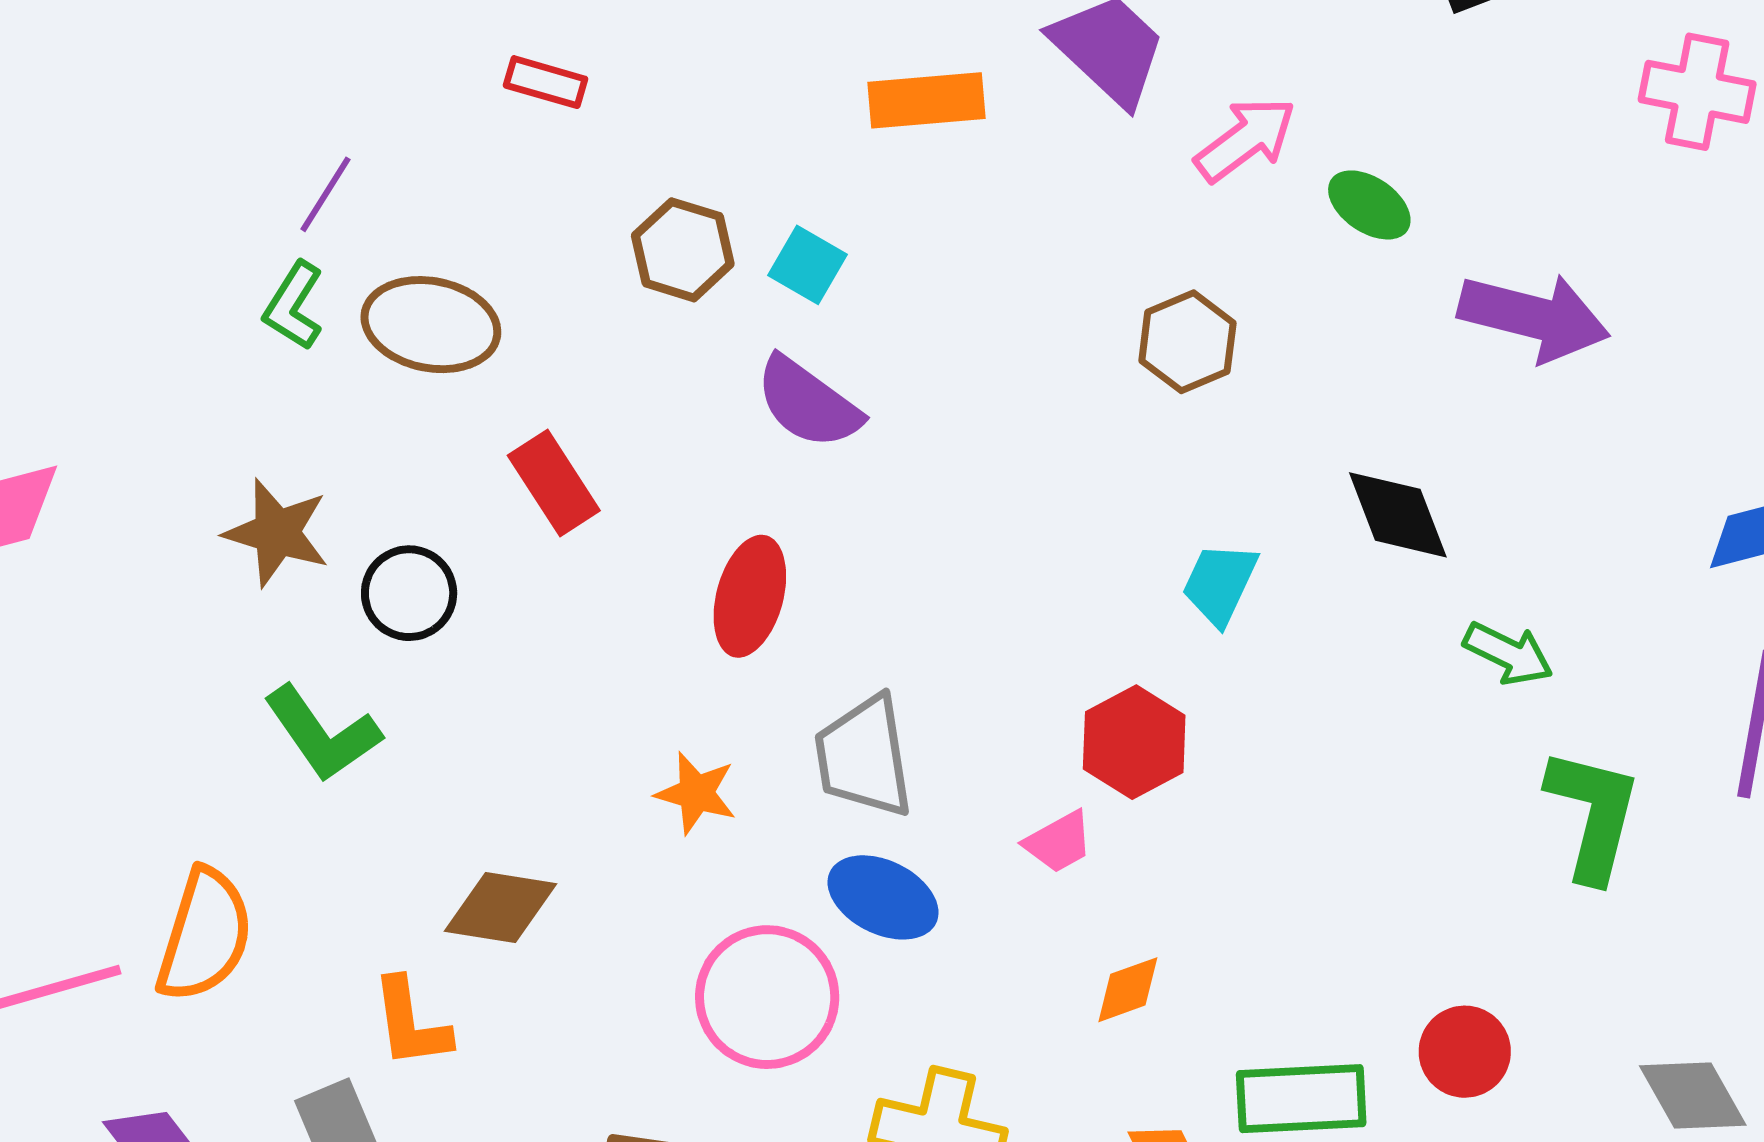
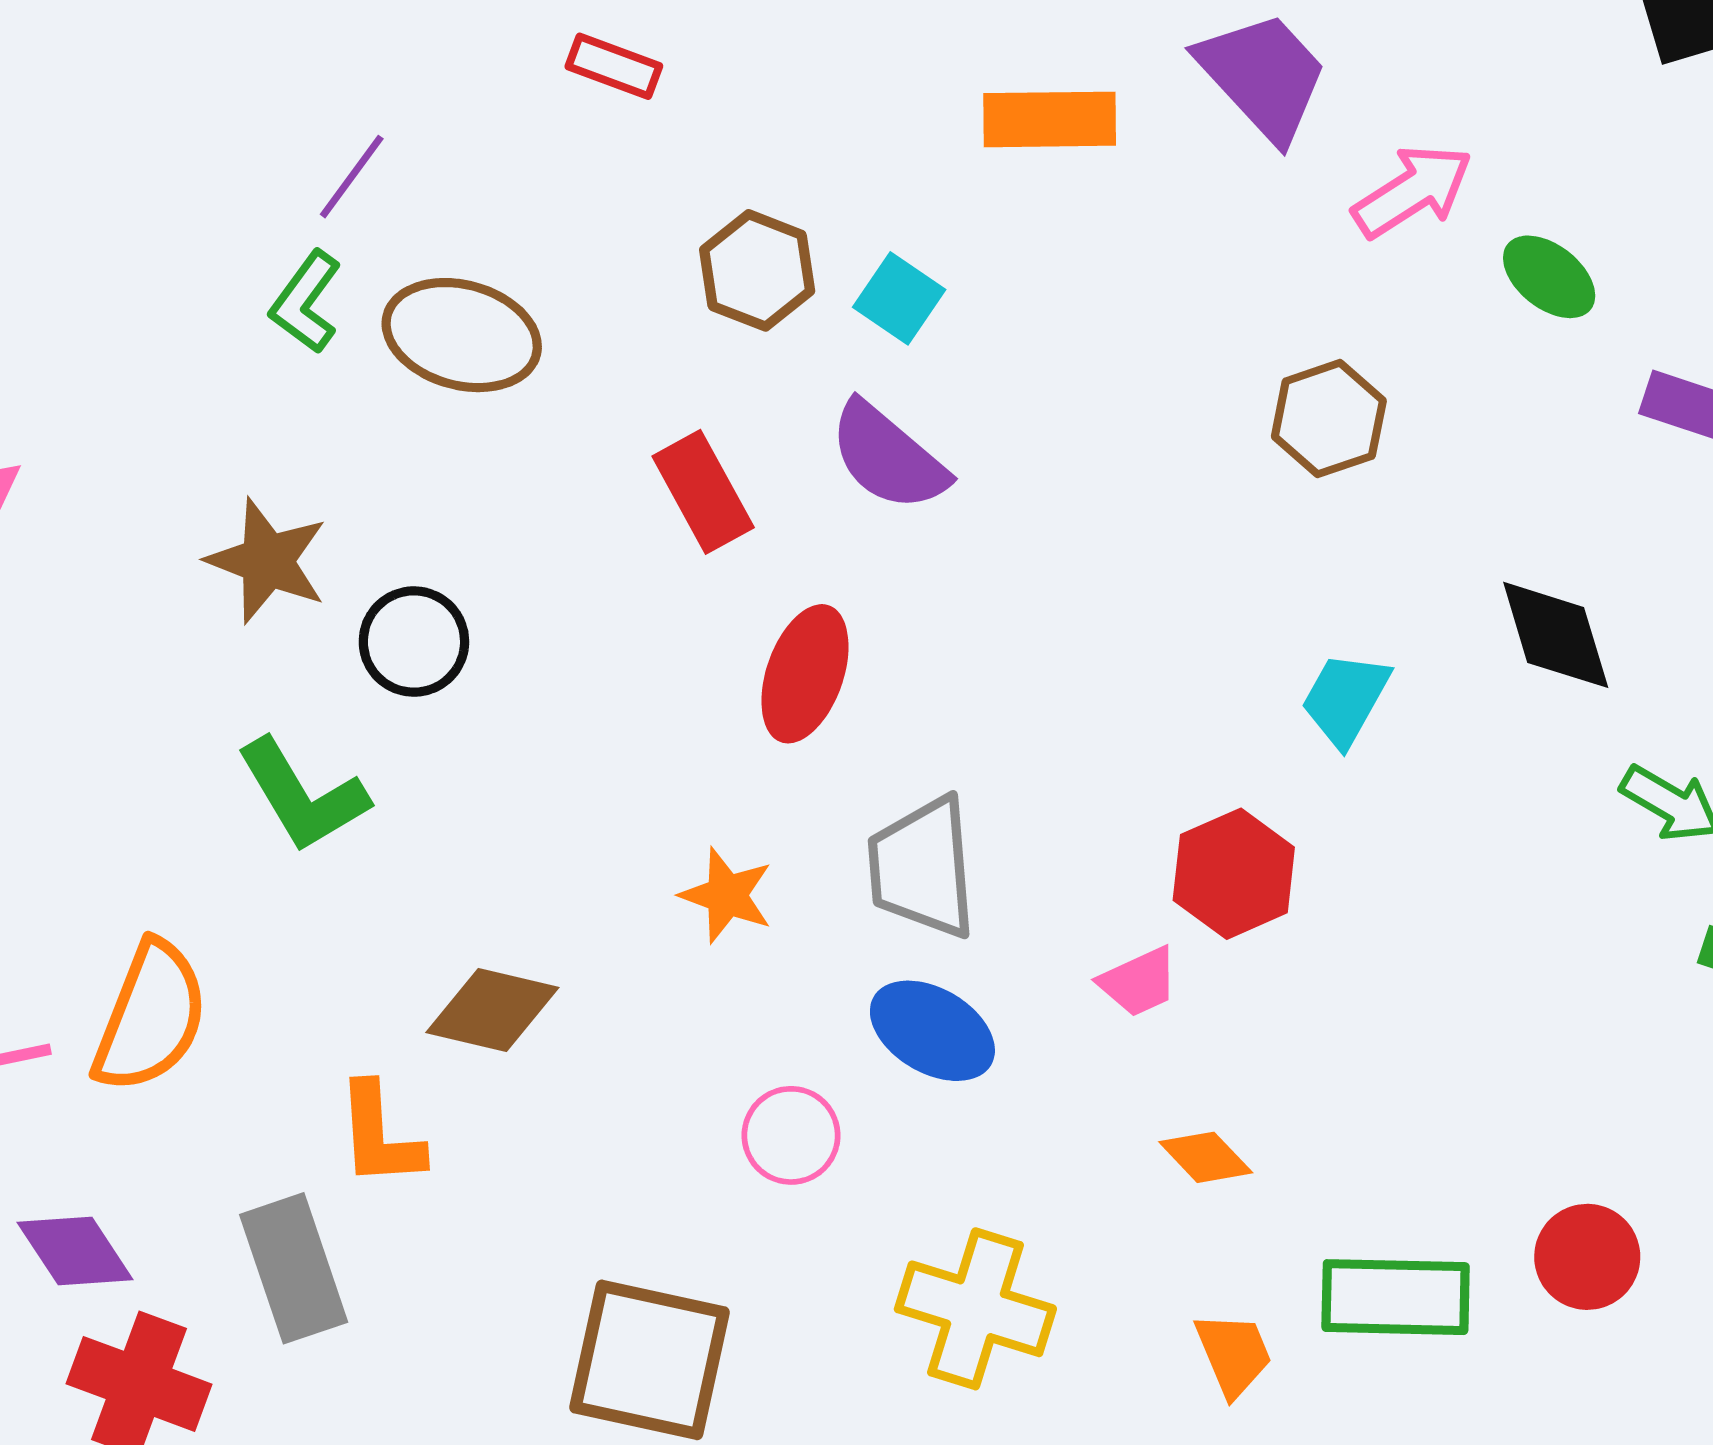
red rectangle: (554, 483) -> (703, 492), moved
orange diamond: (1128, 990) -> (1206, 1157), turned 62
pink circle: (767, 997) -> (791, 1135), size x0.6

